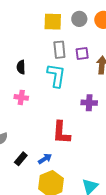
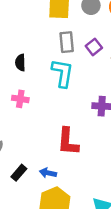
purple square: (82, 53) -> (94, 47), turned -32
blue arrow: (45, 159) -> (48, 173), turned -136

